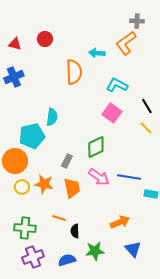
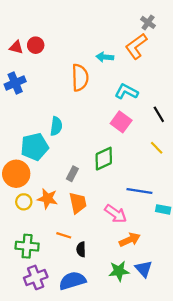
gray cross: (137, 21) -> (148, 22), turned 32
red circle: (45, 39) -> (36, 45), moved
yellow line: (146, 128) -> (157, 148), moved
pink arrow: (99, 177) -> (116, 214), moved
green star: (95, 251) -> (119, 271), moved
blue semicircle: (67, 260) -> (72, 281), size x1.4

